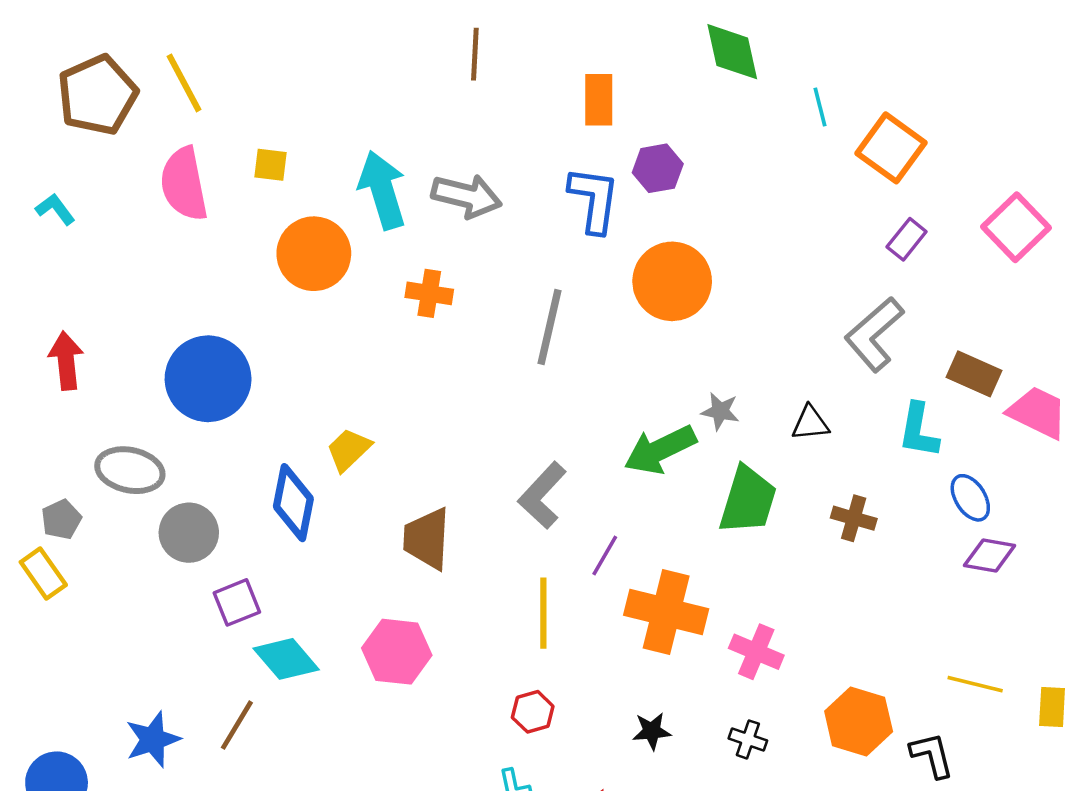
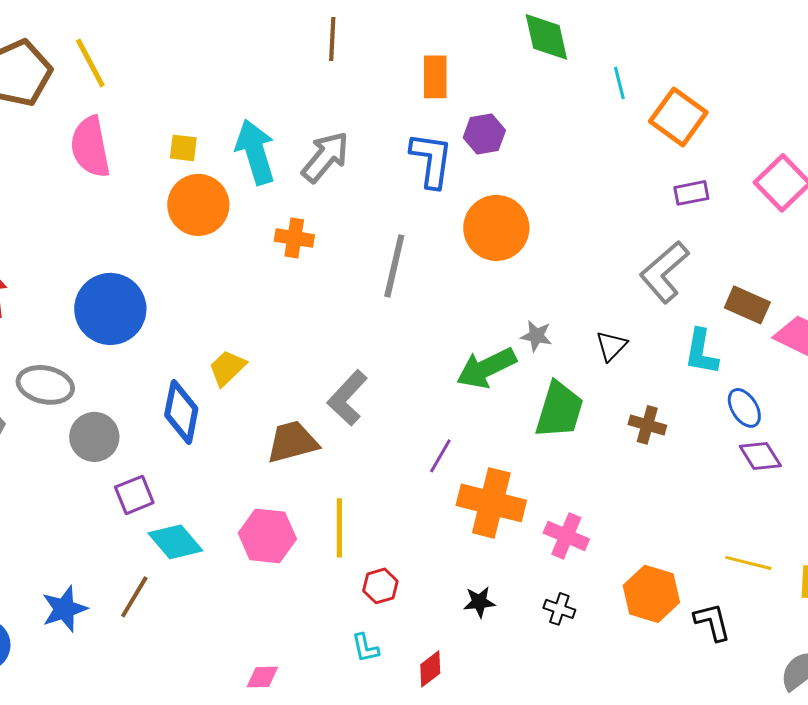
yellow square: (271, 165) -> (183, 148), moved
gray arrow: (467, 196) -> (325, 157), turned -64
purple rectangle: (907, 239) -> (691, 193), turned 40
black triangle: (810, 423) -> (611, 346), turned -40
gray L-shape: (542, 495) -> (347, 398), moved
brown trapezoid: (427, 539) -> (292, 442), turned 72
purple diamond: (990, 556) -> (760, 456), turned 48
yellow line: (543, 613) -> (339, 528), moved

